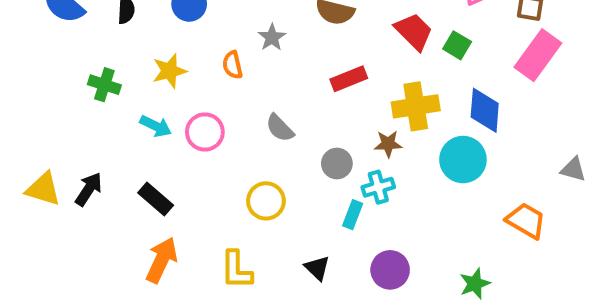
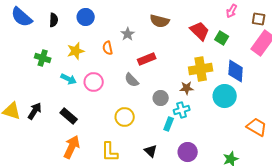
red rectangle: (349, 79) -> (147, 59), moved

